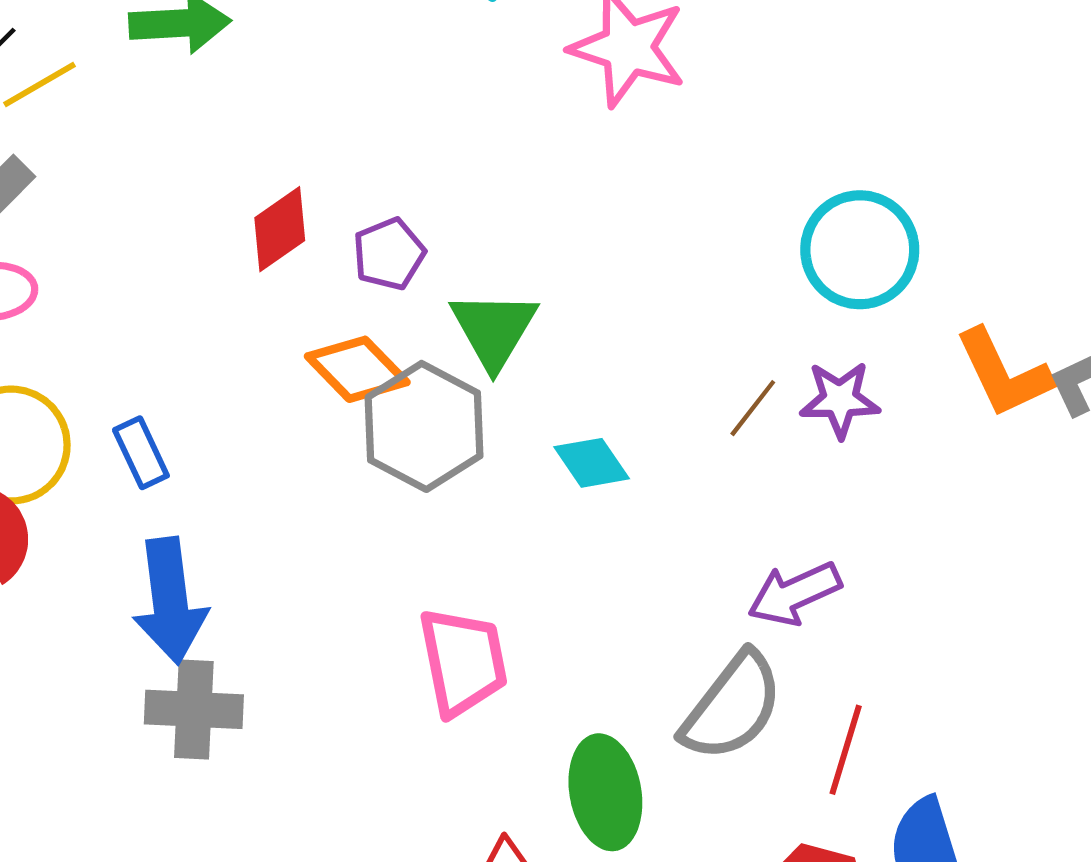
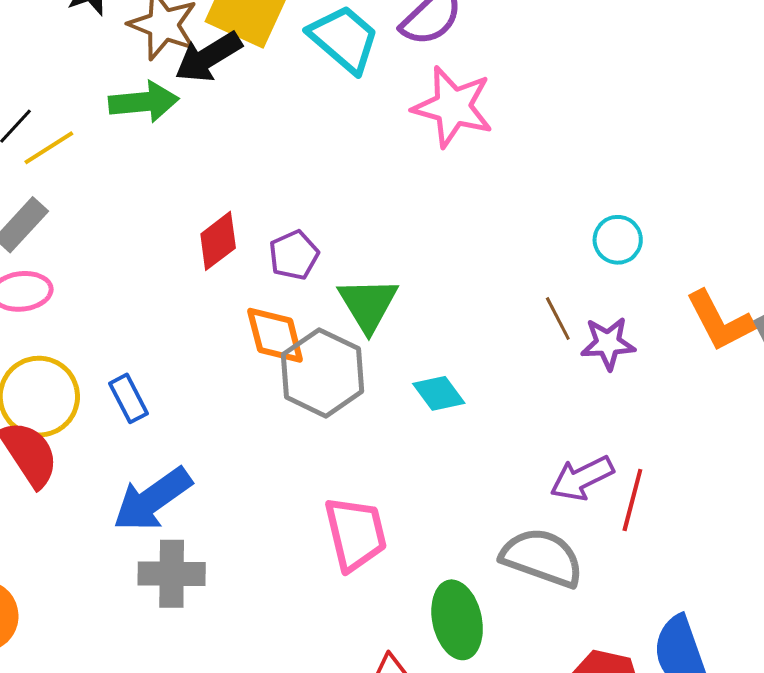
cyan circle: (860, 250) -> (618, 240), size x0.6
orange diamond: (357, 369) -> (275, 335), turned 32
brown line: (753, 408) -> (558, 319), moved, turned -63
blue arrow: (170, 601) -> (152, 499), turned 64
gray semicircle: (732, 707) -> (542, 558), turned -106
red line: (846, 750) -> (632, 500), moved

